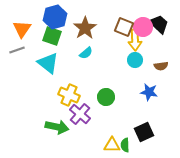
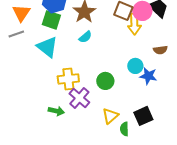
cyan circle: (135, 60) -> (135, 66), moved
yellow cross: (69, 95) -> (68, 79), turned -30
green arrow: (57, 127) -> (56, 111), size x0.7
yellow triangle: (112, 145) -> (110, 116), moved, turned -42

